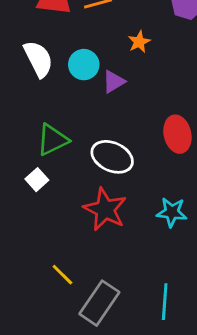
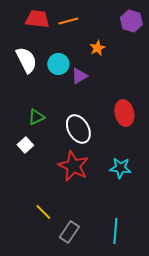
green triangle: (53, 140) -> (36, 117), size x0.7
white ellipse: (112, 157) -> (78, 129), turned 36
gray rectangle: (99, 303) -> (69, 232), size x0.7

